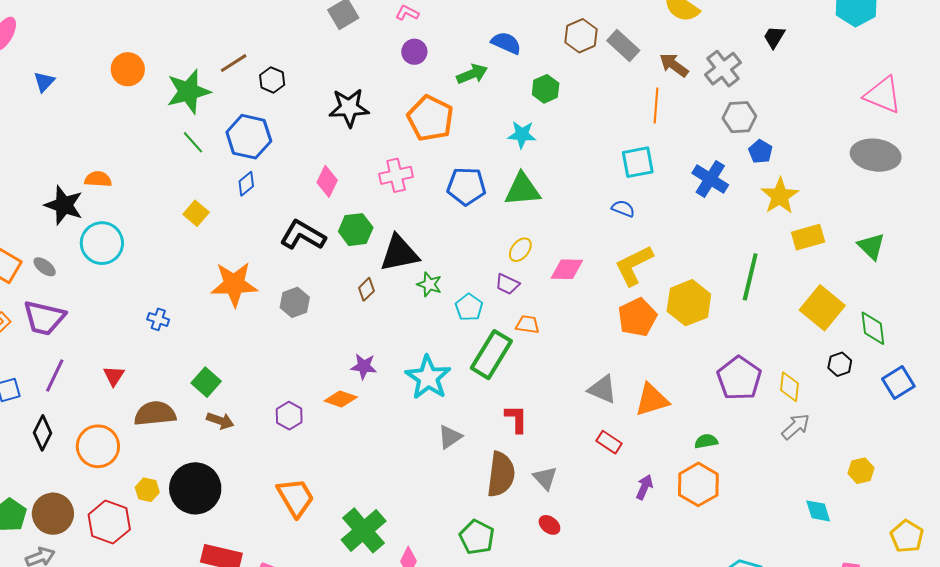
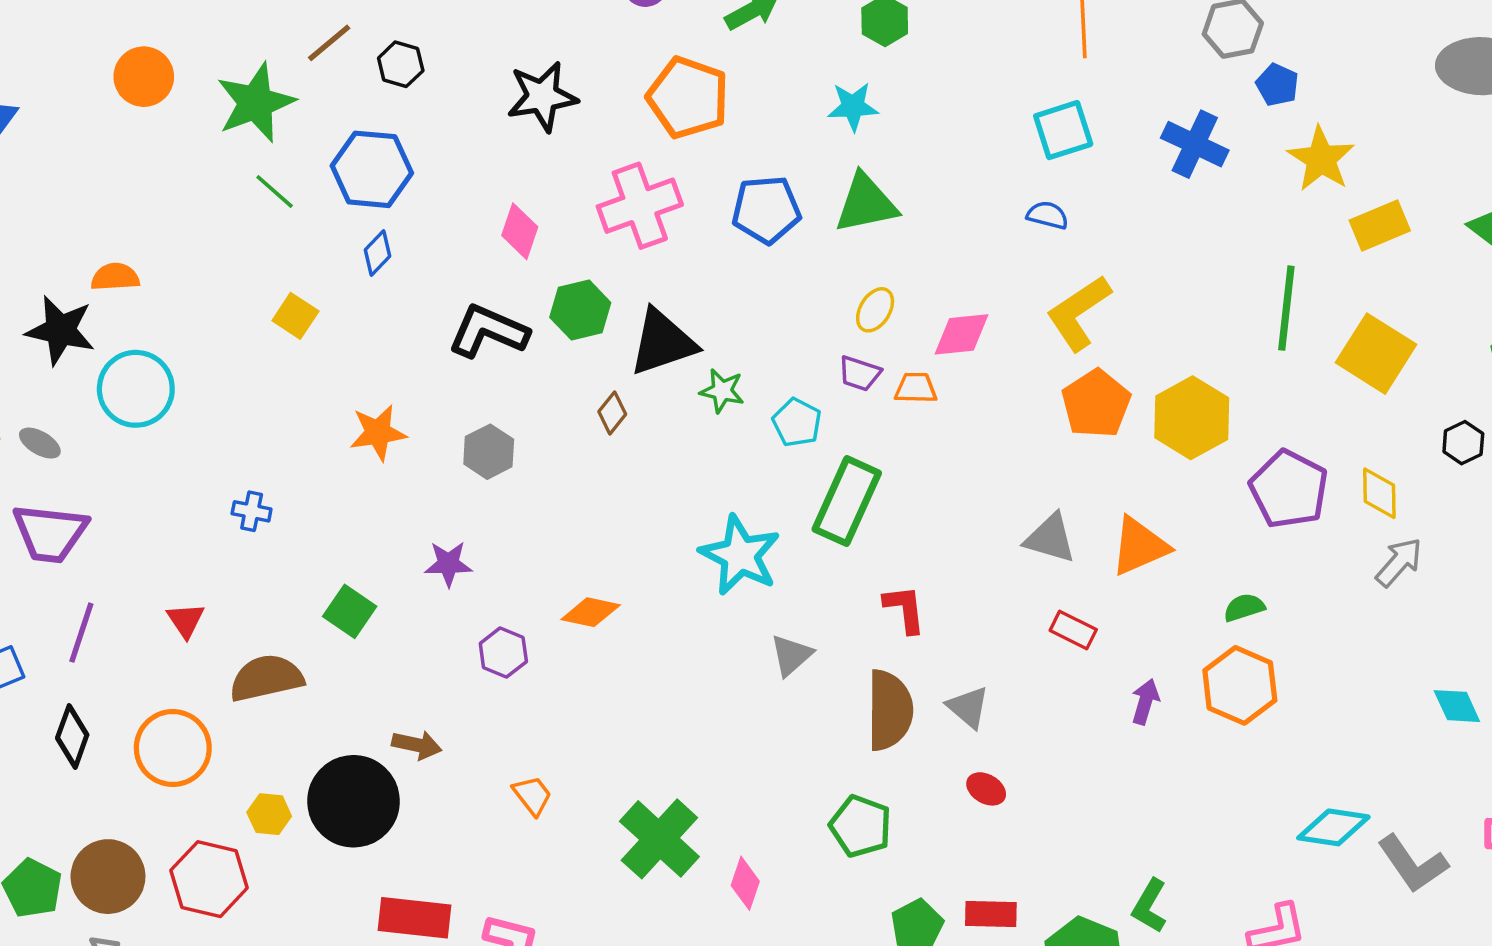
pink cross: (396, 175) -> (640, 206), size x1.4
orange star: (234, 284) -> (378, 433), size x0.7
yellow hexagon: (689, 303) -> (1192, 418), moved
yellow square: (822, 308) -> (1376, 354), moved
orange trapezoid: (528, 324) -> (916, 388), moved
purple star: (364, 366) -> (448, 564), moved
brown arrow: (220, 421) -> (417, 745), moved
orange trapezoid: (296, 497) -> (532, 795), size x0.6

